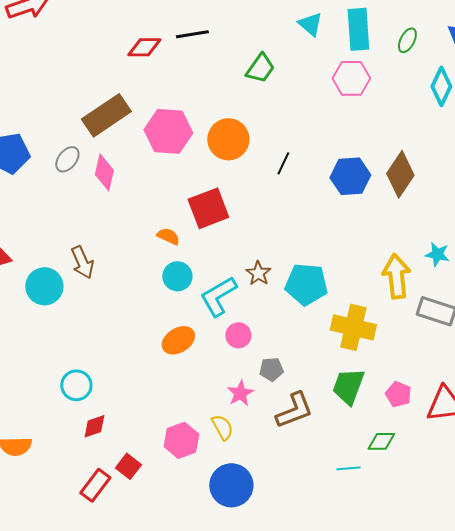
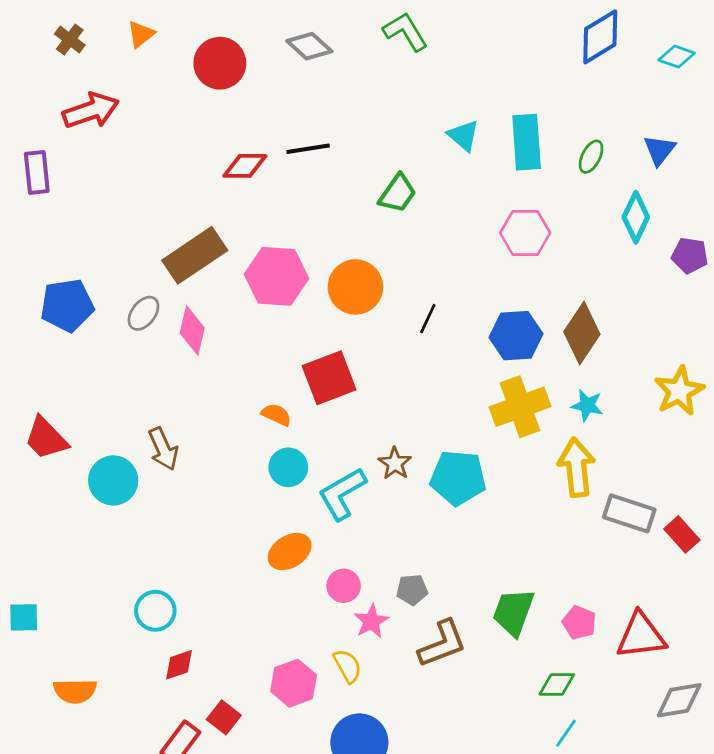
pink hexagon: (351, 78) -> (525, 233), moved
cyan star: (437, 254) -> (587, 405), moved
yellow cross: (353, 327) -> (520, 407), moved, turned -33
pink circle: (238, 335) -> (344, 586), moved
cyan line: (348, 468) -> (566, 733), moved, turned -50

